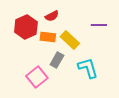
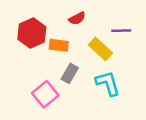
red semicircle: (52, 16) -> (77, 18), moved
yellow rectangle: (70, 40) -> (100, 49), moved

